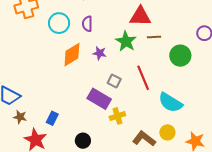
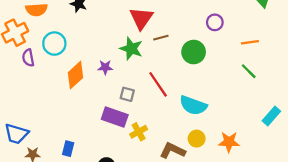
red triangle: (140, 16) -> (141, 18), turned -45
purple semicircle: (87, 24) -> (28, 58), moved

